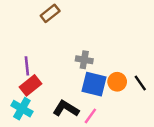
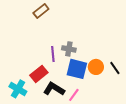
purple line: (27, 66) -> (53, 54), moved
red rectangle: (31, 85) -> (39, 74), moved

